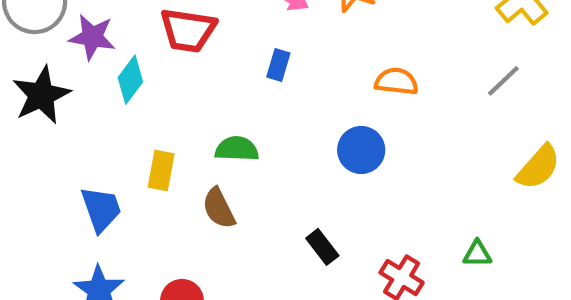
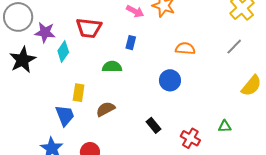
green semicircle: (237, 149) -> (112, 67), moved
brown semicircle: (219, 208) -> (106, 109), turned 90
blue trapezoid: (101, 209) -> (65, 115), moved

